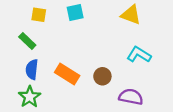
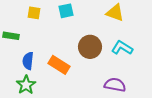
green rectangle: (27, 41) -> (11, 36), moved, turned -35
brown circle: (102, 76) -> (90, 47), moved, size x1.5

